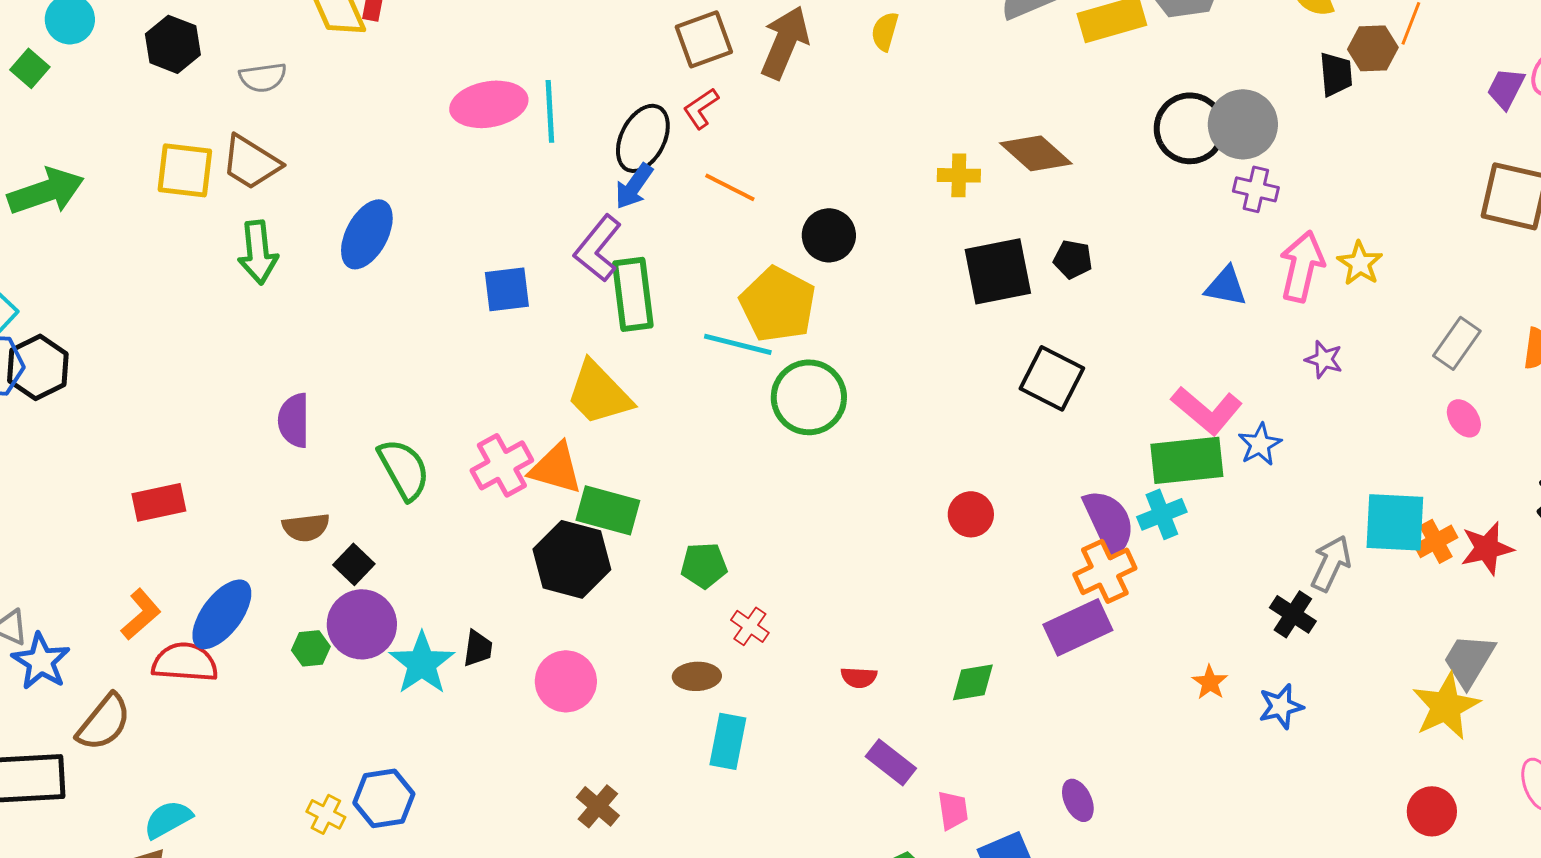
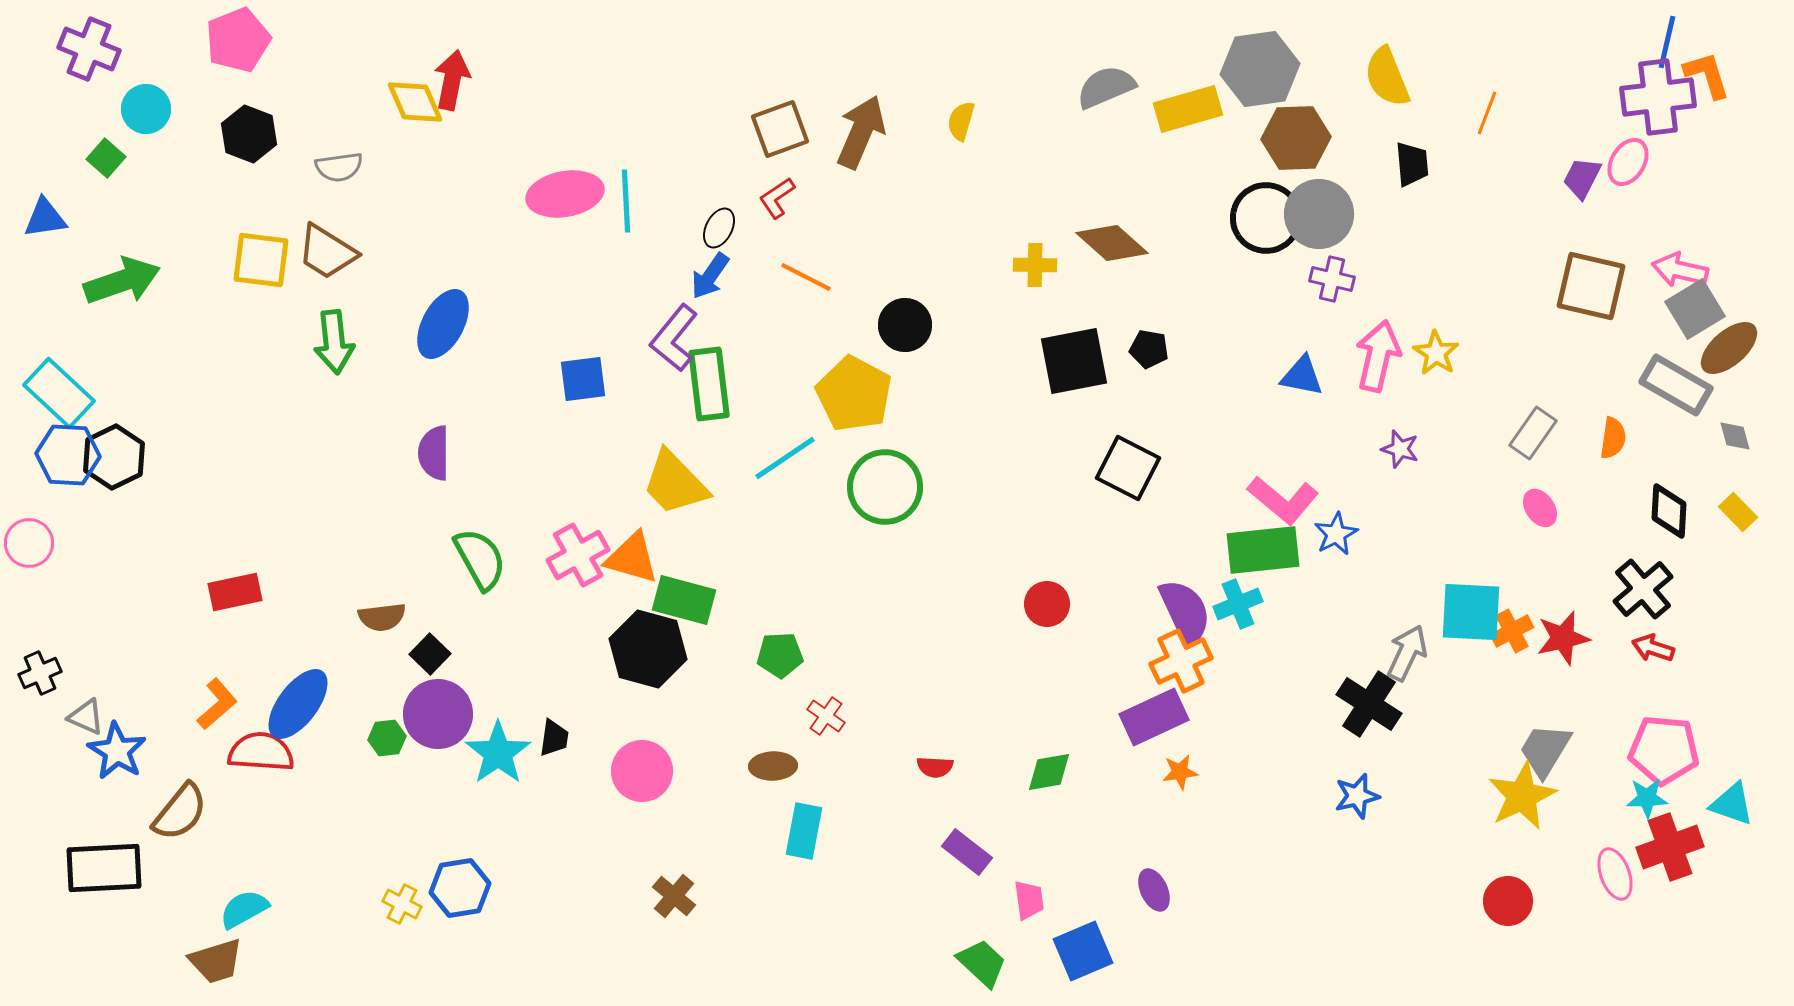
brown hexagon: (1373, 48) -> (1296, 138), moved, size x1.4
black ellipse: (643, 138) -> (719, 228), size x0.6
cyan line: (738, 344) -> (785, 458), moved, turned -48
purple semicircle: (294, 420) -> (434, 453), moved
black cross: (1293, 614) -> (1369, 704), size x1.4
orange star: (1210, 682) -> (1180, 772), moved, turned 30

